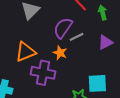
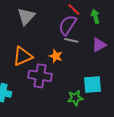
purple semicircle: (63, 28) -> (68, 25), moved
gray line: (77, 37) -> (71, 40), turned 40

